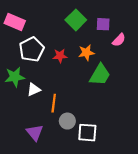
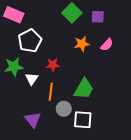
pink semicircle: (119, 40) -> (107, 45), moved
red star: (60, 56) -> (53, 65), moved
green trapezoid: (100, 75) -> (84, 89), moved
white triangle: (34, 89) -> (32, 79), turned -32

